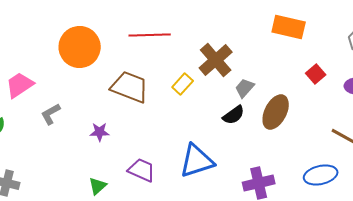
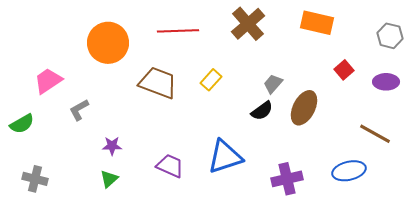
brown cross: (216, 60) -> (248, 24), moved
purple star: (100, 132) -> (112, 146), moved
green triangle: (98, 186) -> (109, 179), moved

